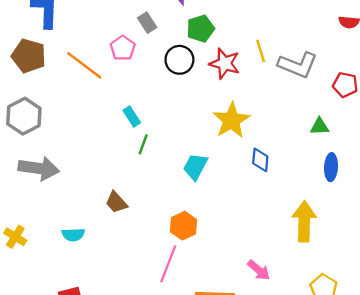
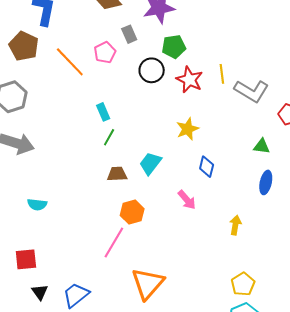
yellow star: (231, 120) -> (187, 129), size x0.7
brown trapezoid: (116, 202) -> (117, 174), moved, turned 120
yellow arrow: (304, 221) -> (235, 225), size x0.6
pink arrow: (259, 270) -> (187, 200), moved

